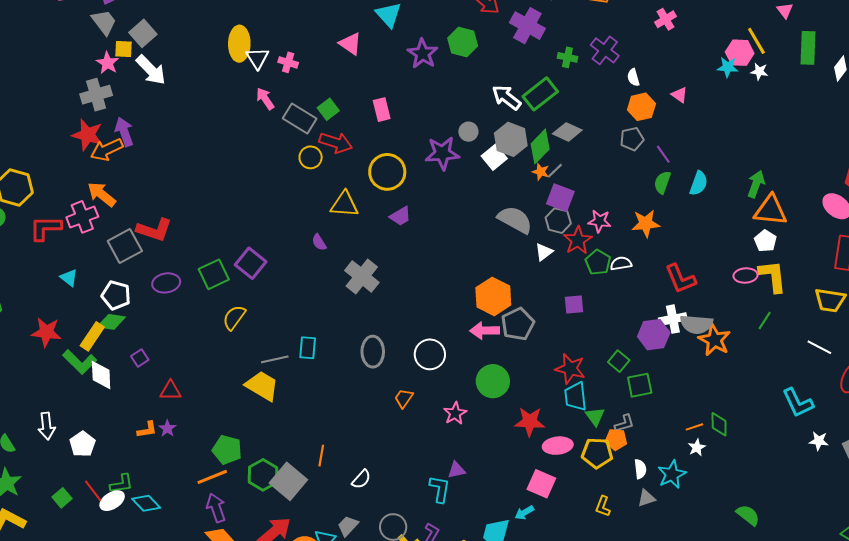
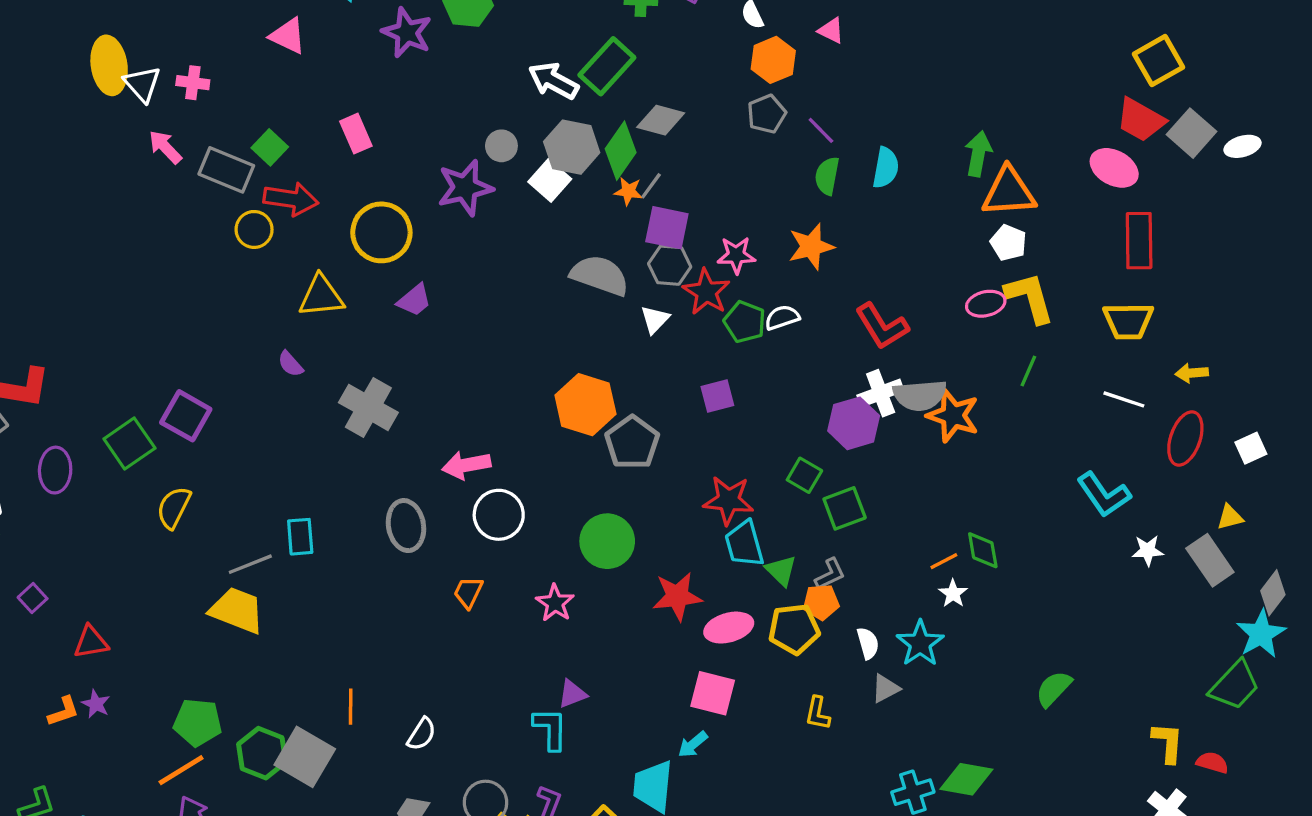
purple ellipse: (166, 283) -> (55, 470), turned -68
pink arrow: (485, 331) -> (466, 465), moved
green semicircle: (748, 515) -> (1054, 689), turned -75

